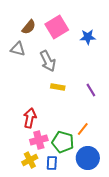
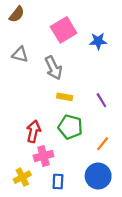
brown semicircle: (29, 27) -> (17, 14), moved
orange line: (83, 129) -> (103, 144), moved
green pentagon: (63, 142) -> (70, 127), moved
yellow cross: (30, 160) -> (22, 177), moved

